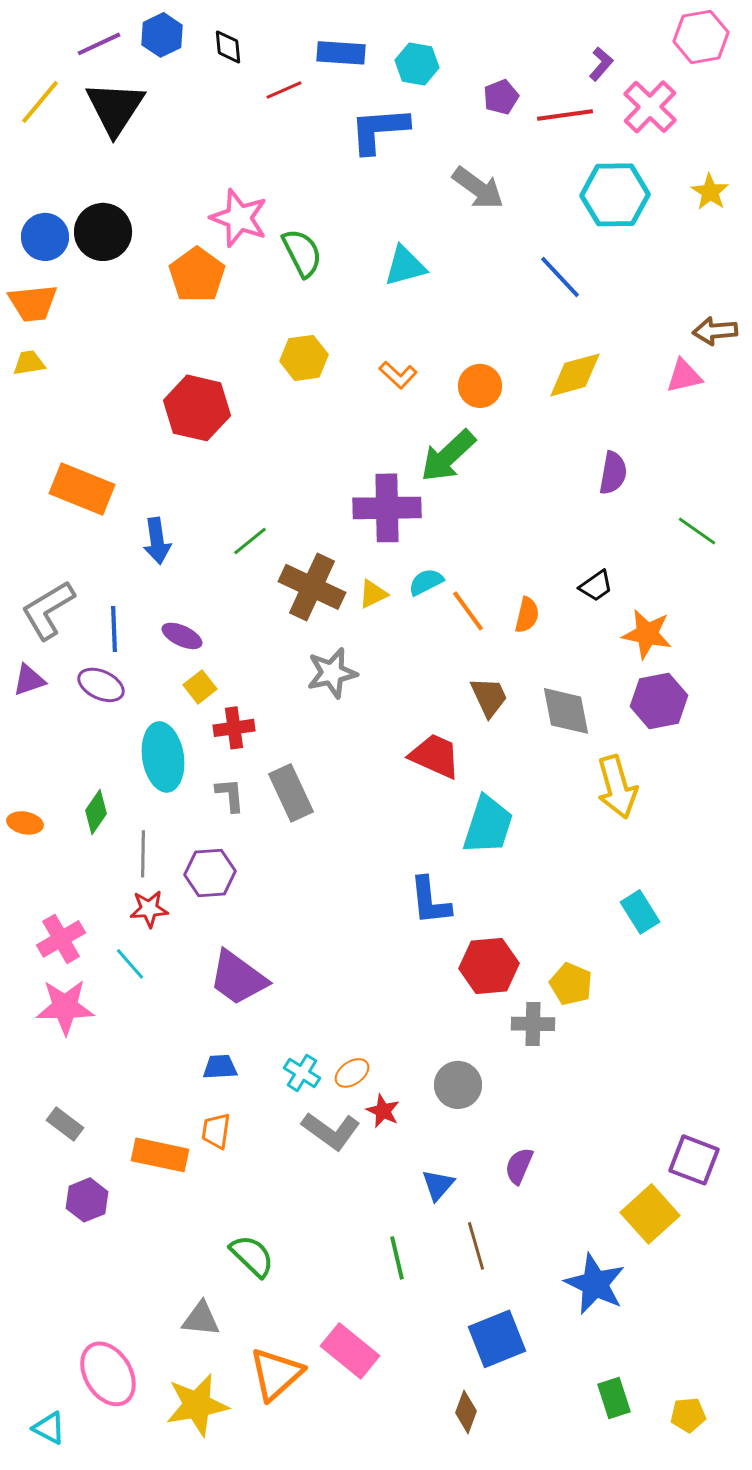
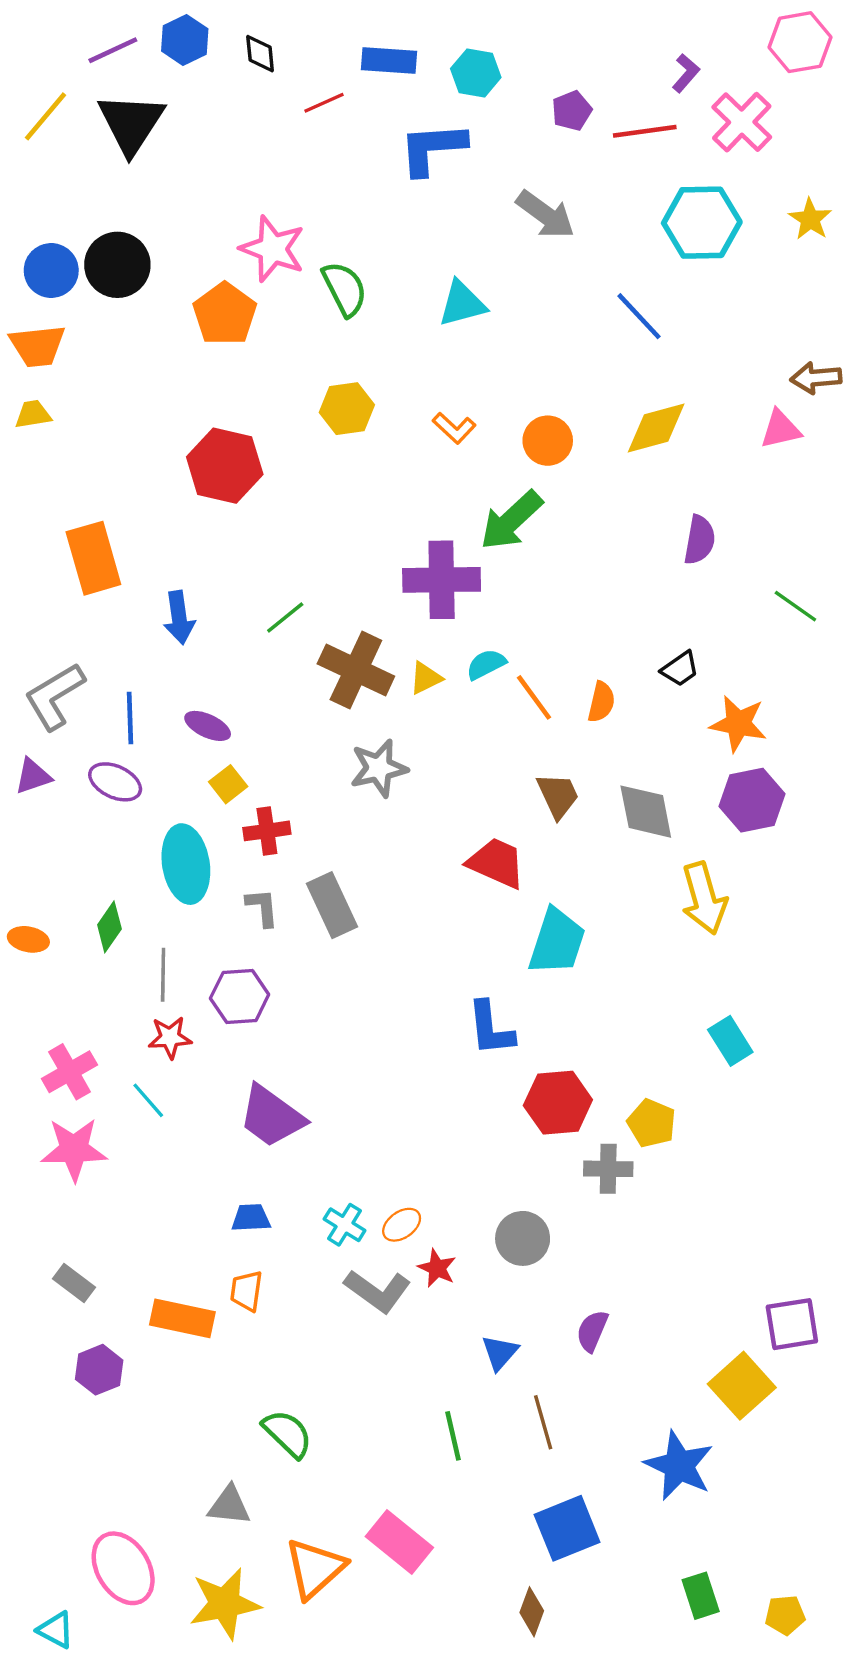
orange rectangle: (82, 489) -> (93, 558), turned 52
purple square: (694, 1160) -> (792, 1324), turned -30

